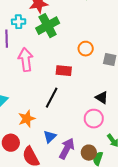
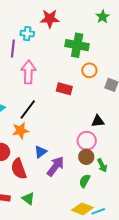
green cross: (48, 26) -> (77, 45), moved, turned 30
black line: (52, 98) -> (28, 109), moved
black triangle: (102, 98) -> (98, 121), turned -48
brown circle: (89, 153) -> (86, 157), moved

